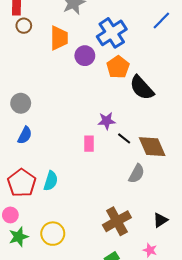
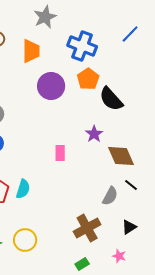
blue cross: (112, 33) -> (82, 46), turned -36
purple circle: (85, 56) -> (51, 86), moved, size x1.4
purple star: (107, 121) -> (94, 134), moved, turned -30
black line: (124, 138) -> (131, 185), moved
gray semicircle: (137, 174) -> (110, 196), moved

